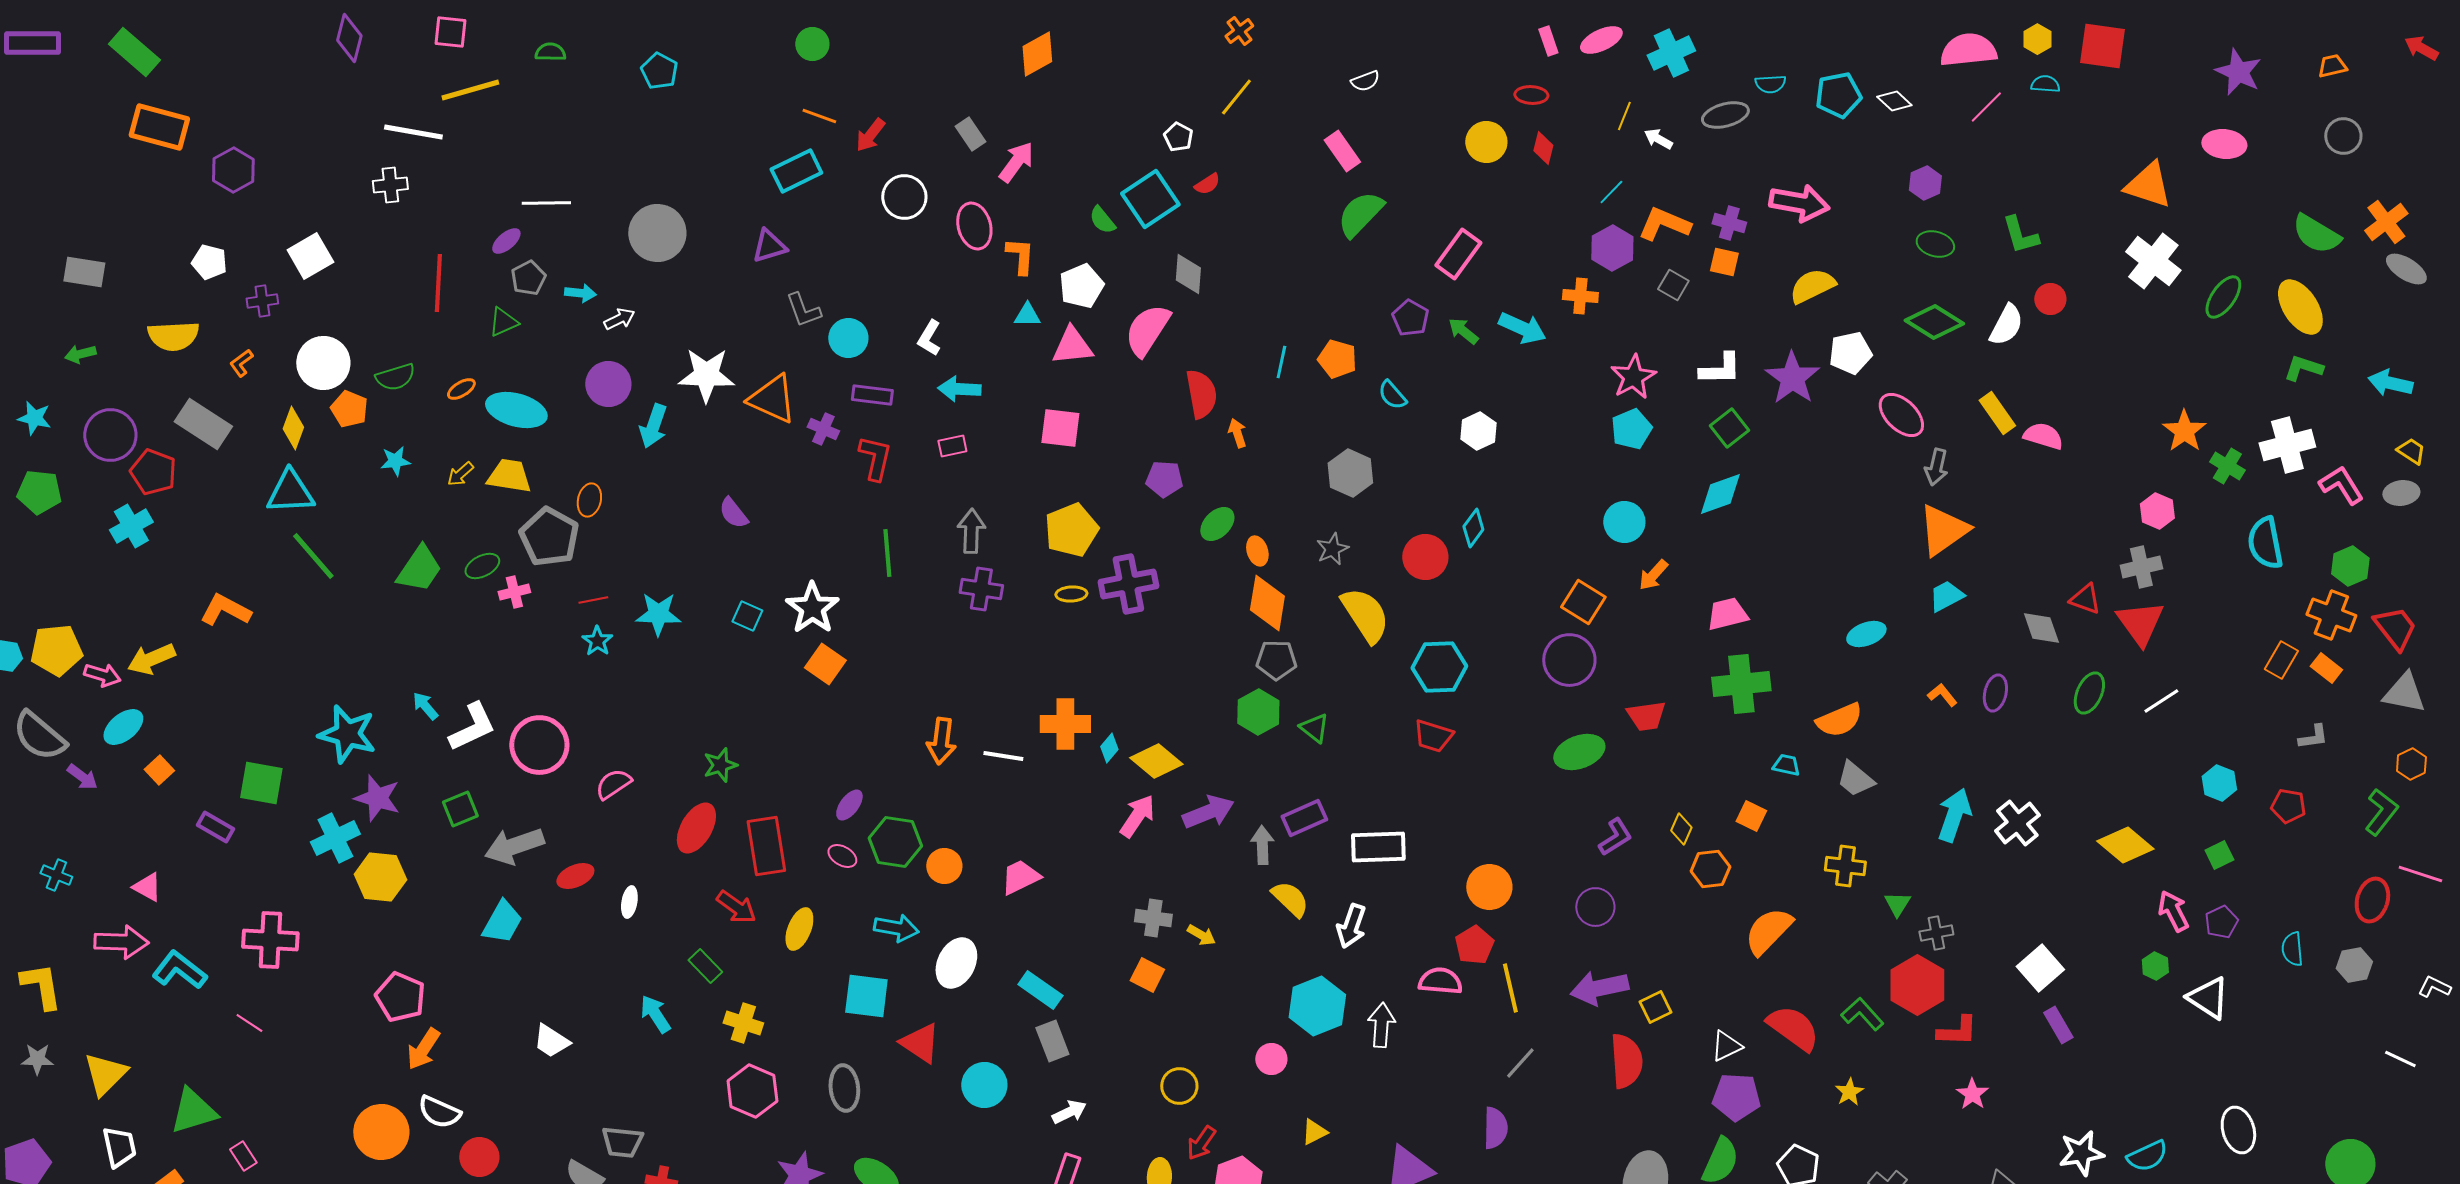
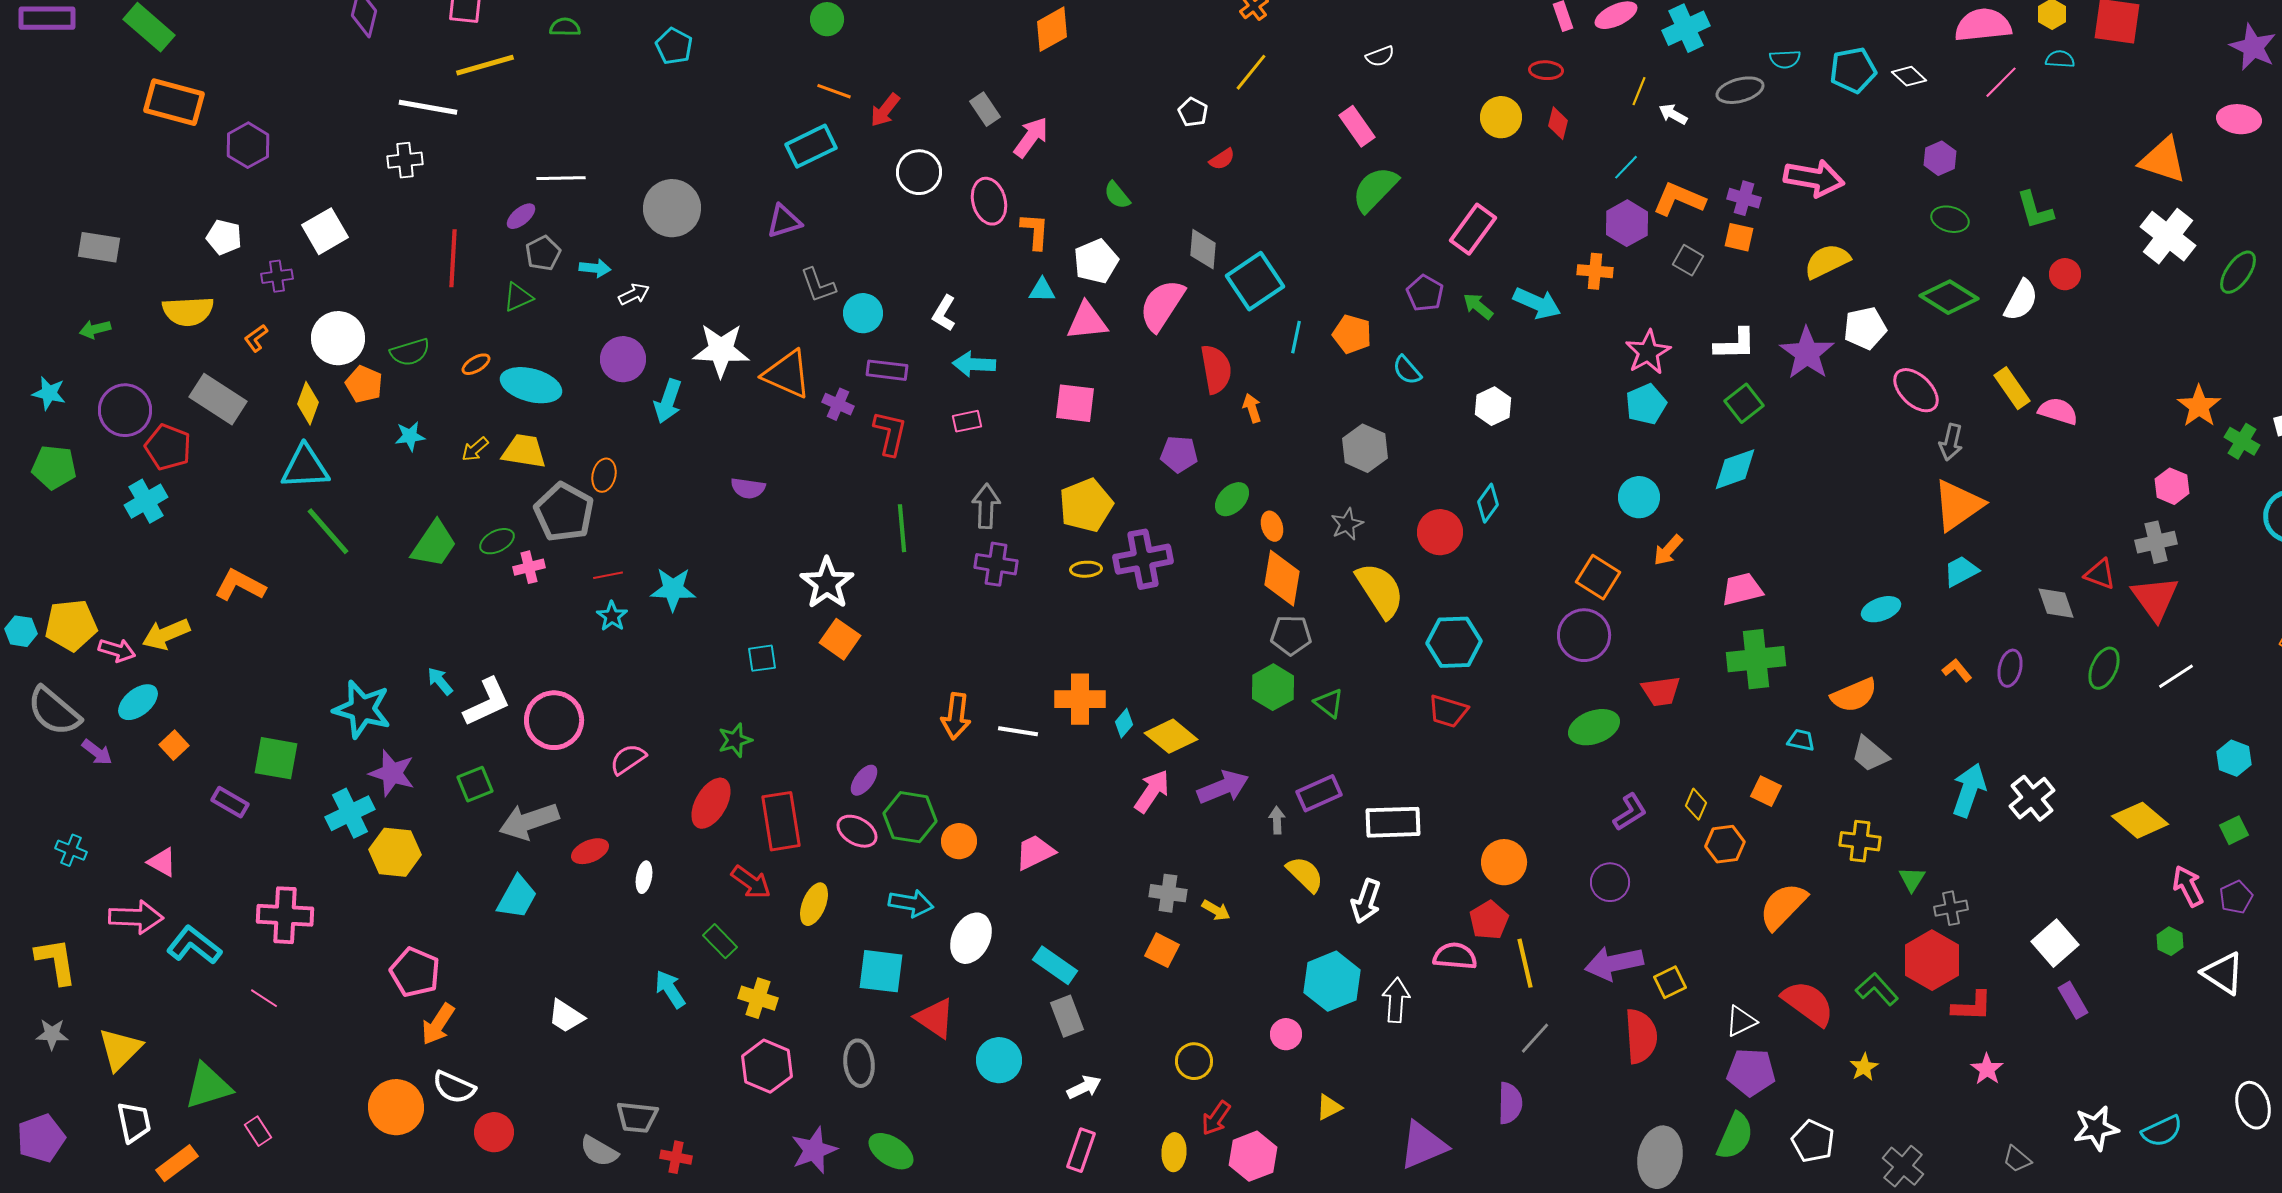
cyan square: (1150, 199) -> (1255, 281), moved
purple semicircle: (733, 513) -> (748, 488), turned -44
cyan square: (747, 616) -> (762, 658), moved, turned -32
gray arrow: (1262, 845) -> (1277, 820), size x0.7
pink ellipse: (842, 856) -> (857, 831), size x1.4

